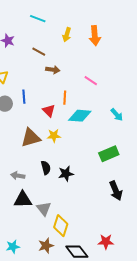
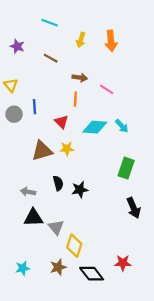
brown arrow: (53, 70) -> (80, 78), moved
orange line: (65, 98) -> (75, 99), moved
cyan arrow: (117, 115) -> (122, 126), moved
green rectangle: (109, 154) -> (126, 168), turned -48

